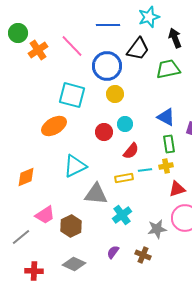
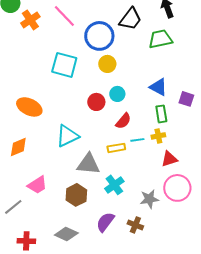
orange ellipse: (54, 126) -> (29, 107), moved, turned 55
brown hexagon: (71, 226) -> (76, 195), moved
purple semicircle: (113, 252) -> (105, 222), size x1.5

